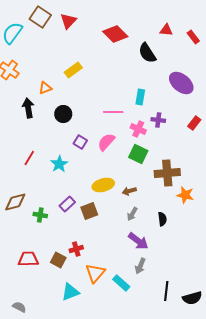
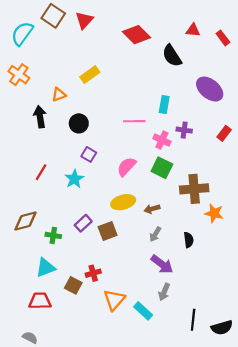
purple square: (80, 142) -> (89, 154), moved
pink semicircle: (106, 142) -> (126, 167), moved
red trapezoid: (28, 259) -> (40, 301), moved
cyan triangle: (70, 292) -> (45, 268), moved

